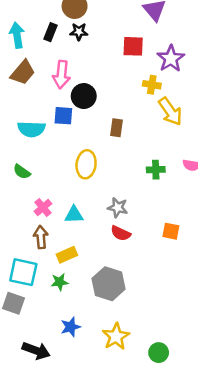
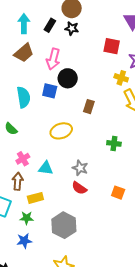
cyan semicircle: (31, 129) -> (24, 97), turned -110
yellow ellipse: (86, 164) -> (61, 131), turned 55
blue star: (71, 327) -> (24, 241), moved

